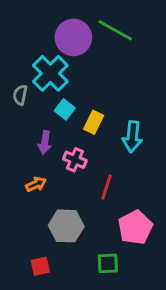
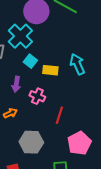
yellow rectangle: (94, 122) -> (50, 70), turned 70
cyan arrow: (132, 137) -> (77, 64), moved, turned 150

